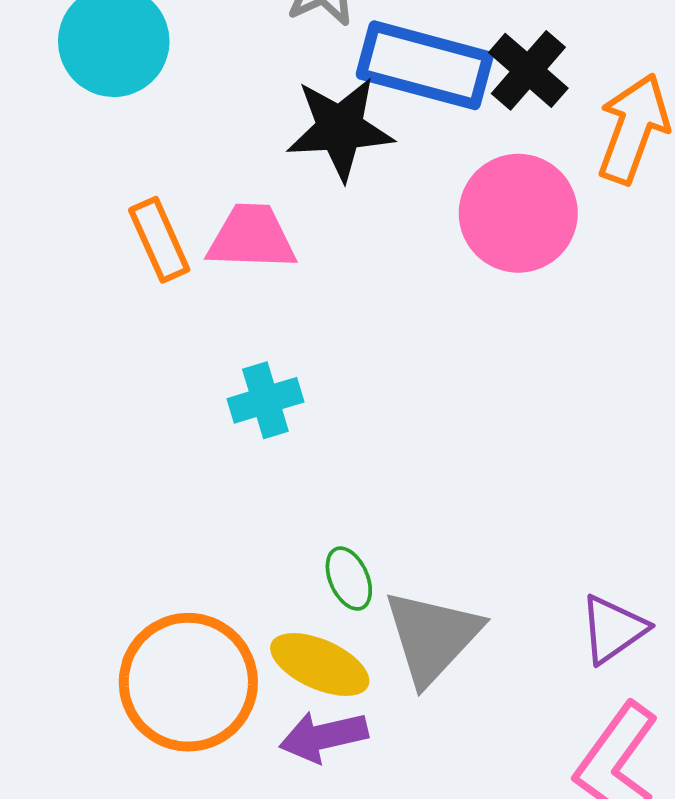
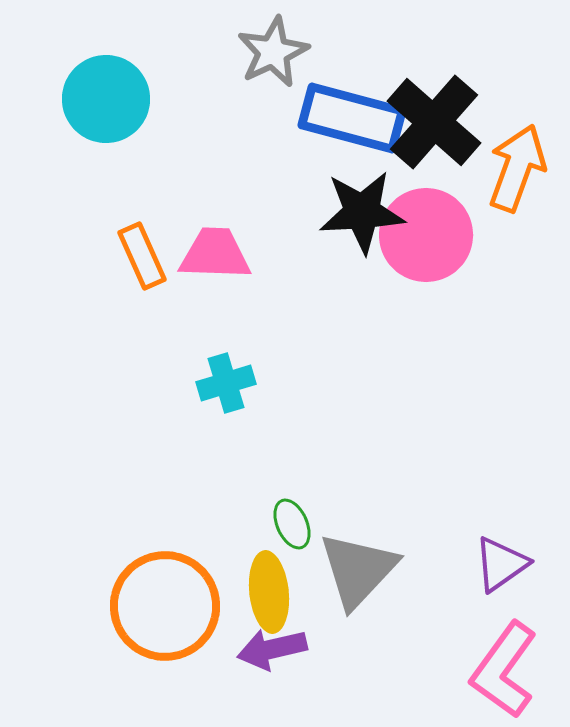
black cross: (528, 70) -> (434, 122), size x1.5
black star: (340, 129) -> (362, 212), moved
yellow ellipse: (320, 664) -> (269, 592), turned 60

